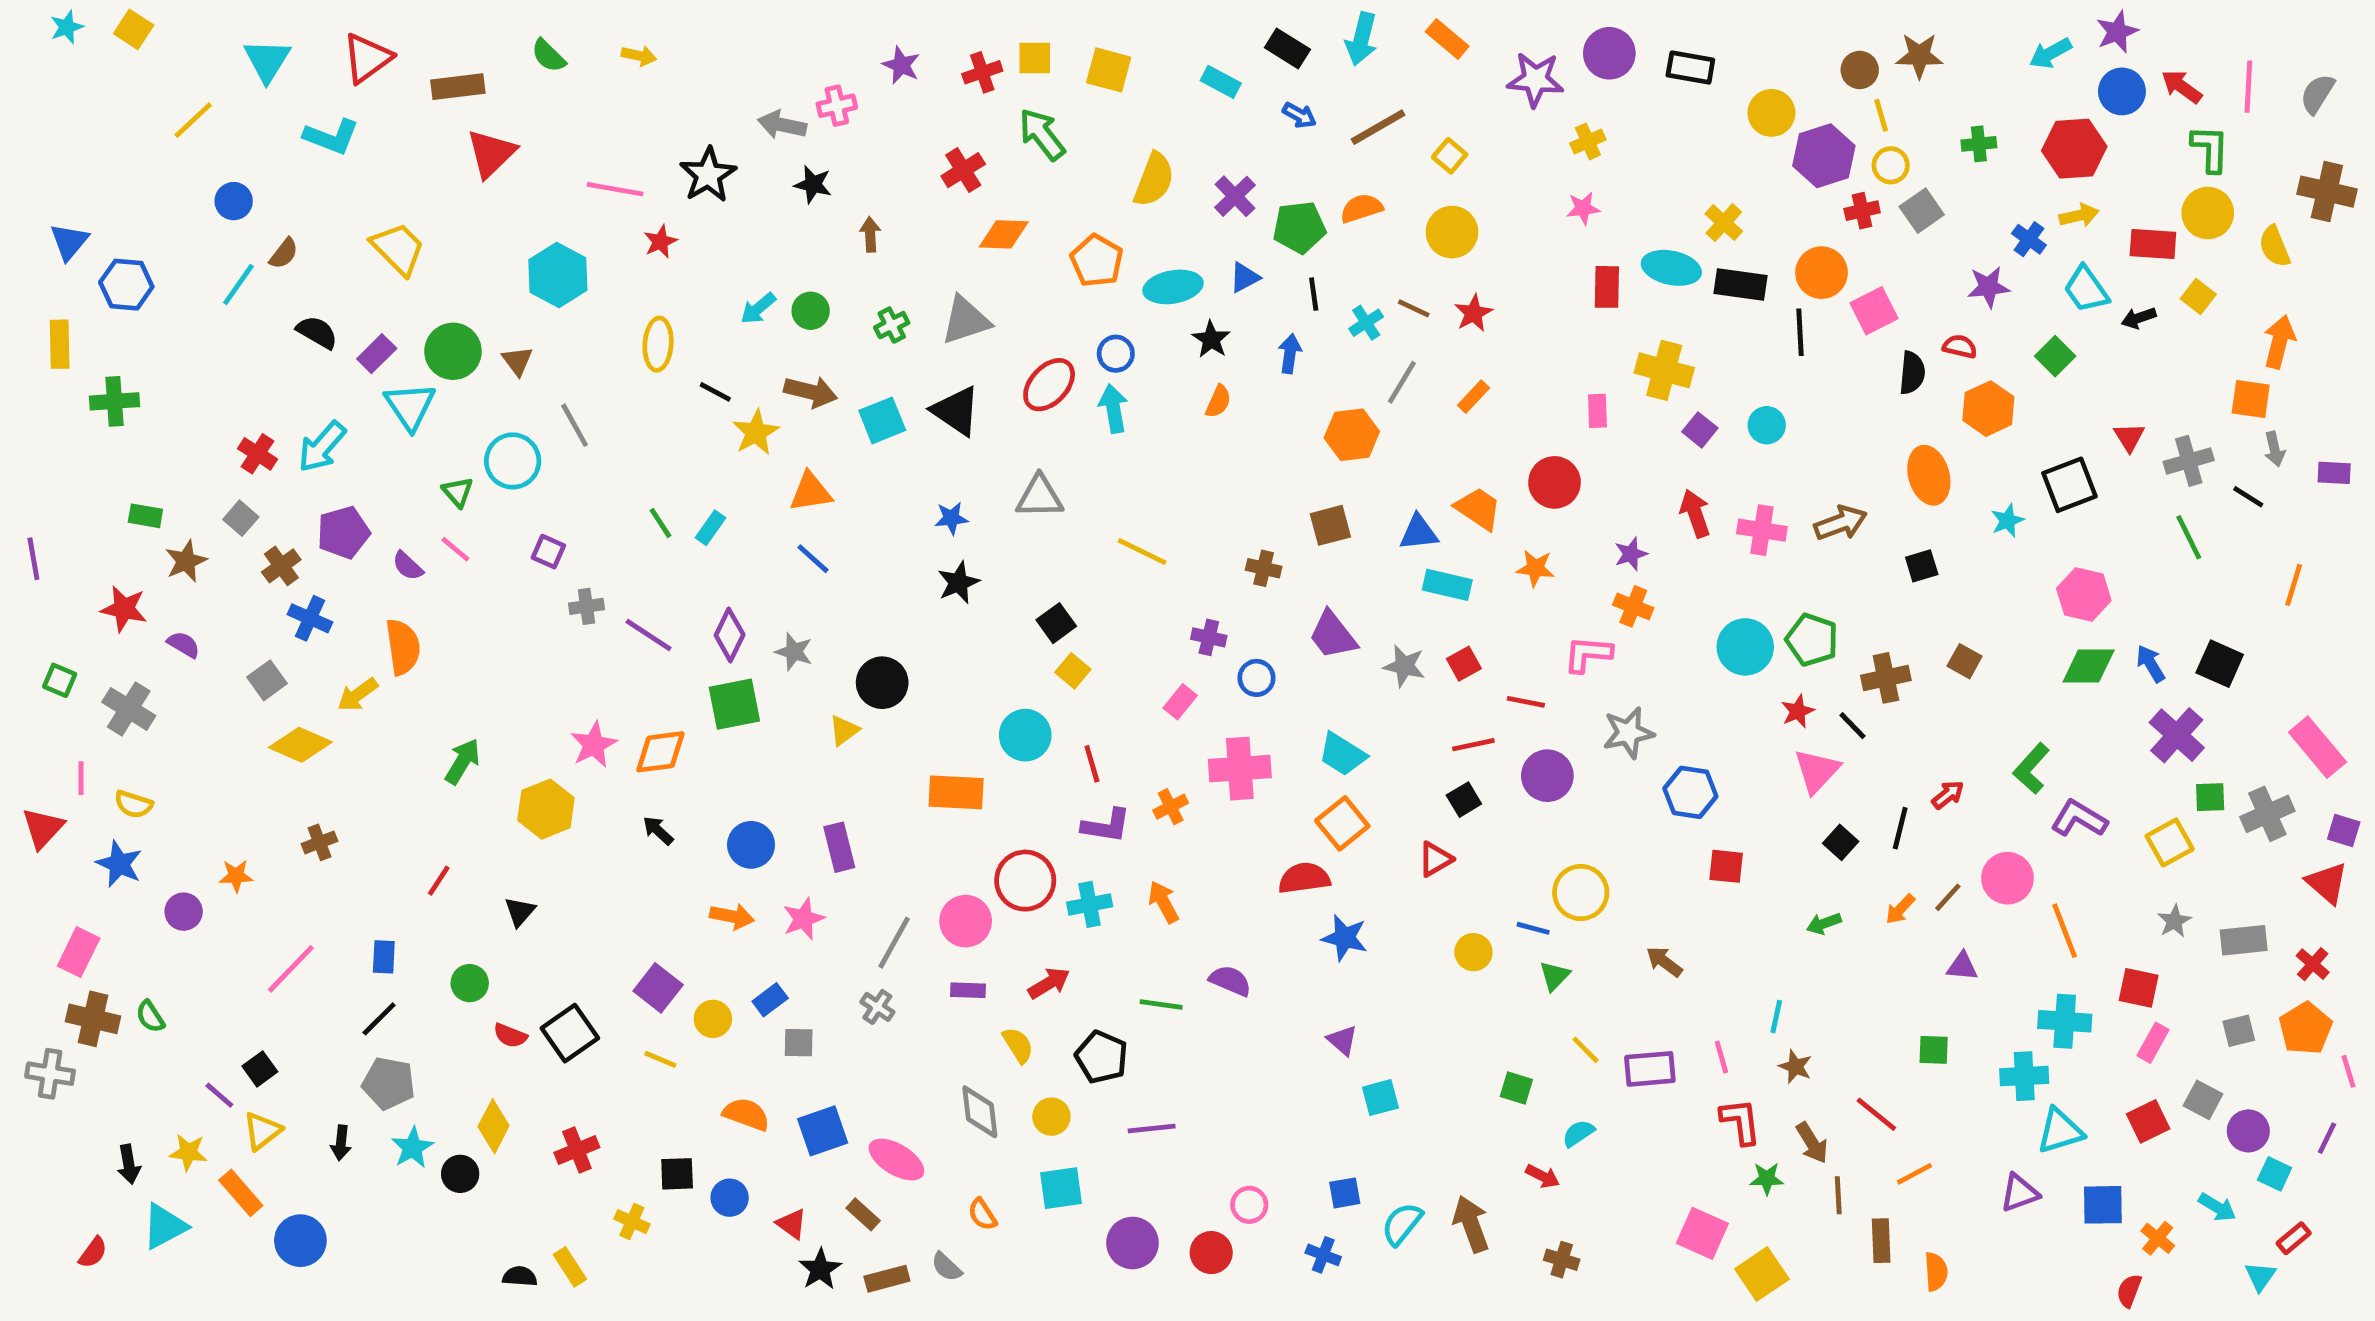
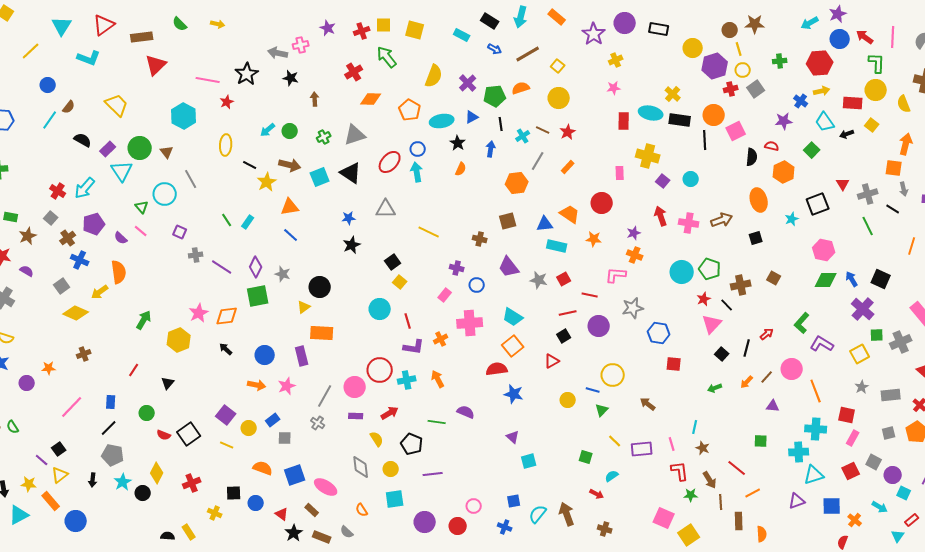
purple star: (1535, 79) -> (594, 34), turned 30
orange rectangle: (956, 792) -> (322, 333), moved
brown rectangle: (887, 1279) -> (322, 537), turned 36

